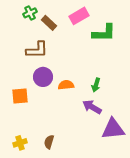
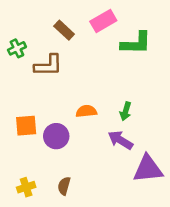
green cross: (30, 13) -> (17, 48), moved
purple circle: (43, 77) -> (56, 136), moved

